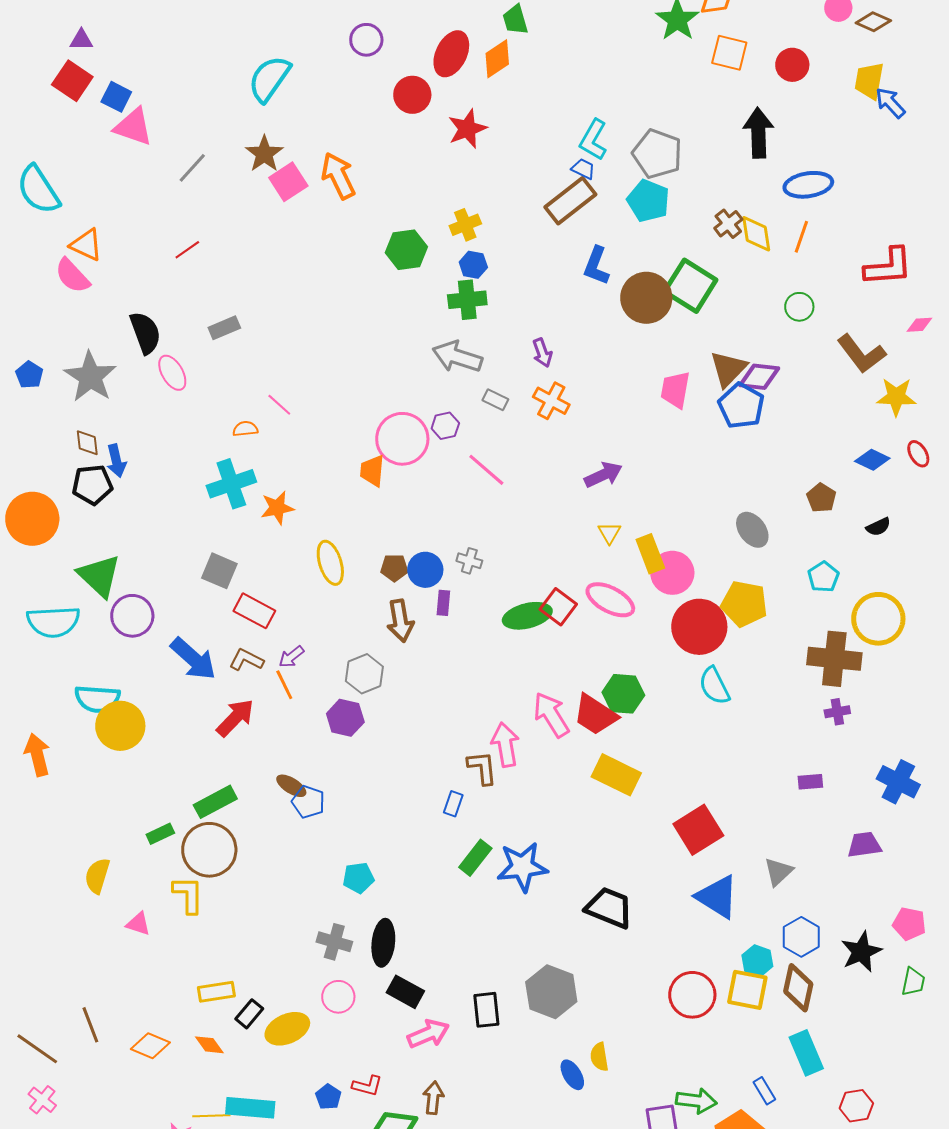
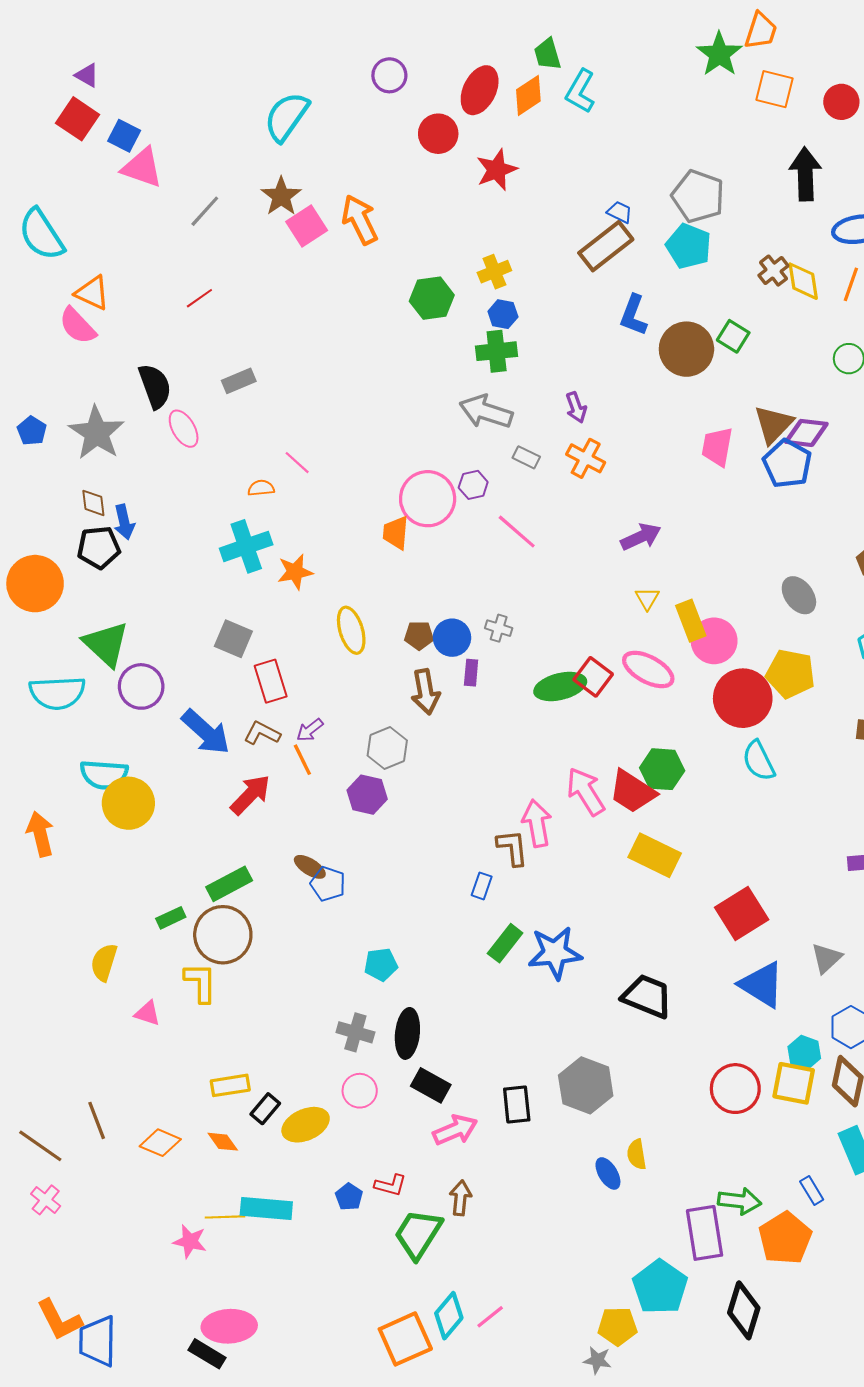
purple triangle: (81, 40) -> (87, 75), turned 30
cyan L-shape: (593, 140) -> (580, 91), moved
green square: (690, 286) -> (733, 336), size x0.6
red rectangle: (254, 611) -> (271, 681), turned 45

